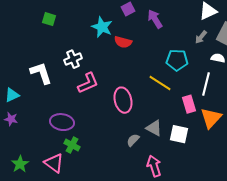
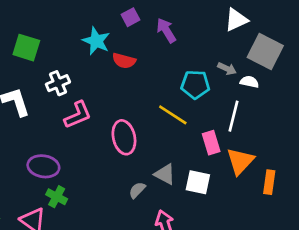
green square: (49, 19) -> (26, 48), moved, size x1.5
gray arrow: (201, 37) -> (227, 69), moved, turned -104

